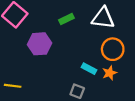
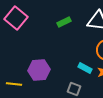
purple hexagon: (40, 44) -> (39, 70), moved

